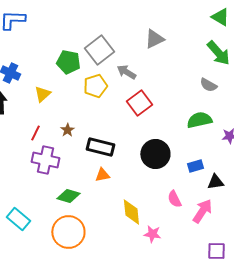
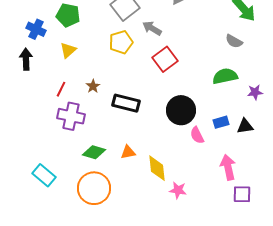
green pentagon: (68, 62) -> (68, 15), moved
orange triangle: (102, 175) -> (128, 152), moved
black triangle: (215, 182) -> (245, 126), moved
pink semicircle: (174, 199) -> (197, 135), moved
pink arrow: (202, 211) -> (228, 167), turned -45
purple square: (216, 251) -> (242, 194), moved

